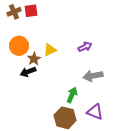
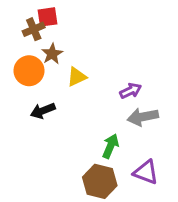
brown cross: (14, 12) -> (34, 29), moved
purple arrow: (85, 47) -> (131, 91), moved
brown star: (34, 59) -> (52, 54), moved

